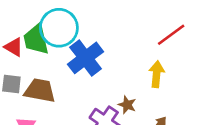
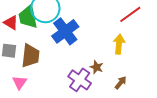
brown trapezoid: (40, 90) -> (30, 56), turned 85

